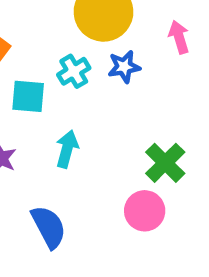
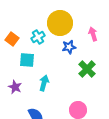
cyan cross: (74, 71) -> (38, 37), moved
green cross: (165, 163) -> (87, 69), moved

